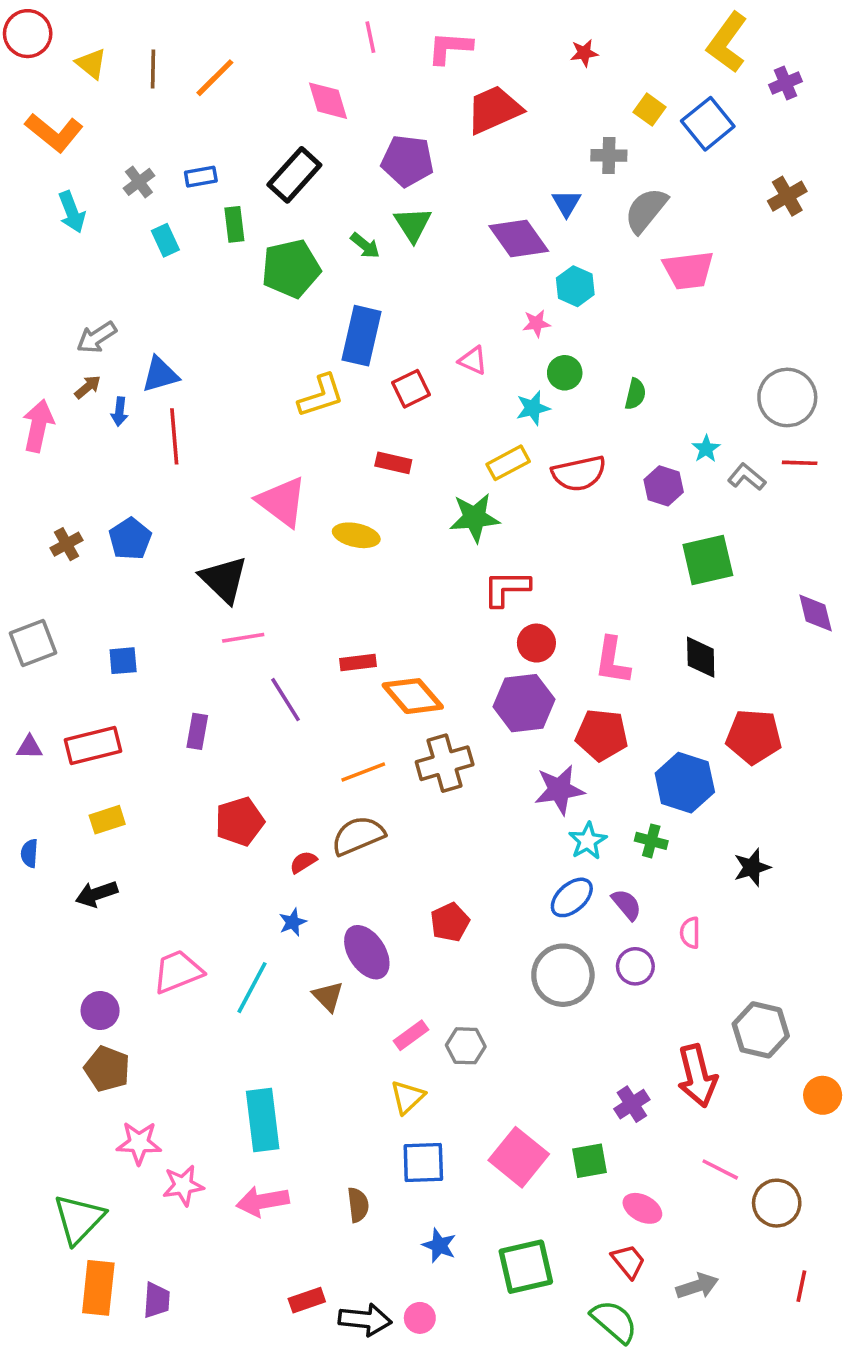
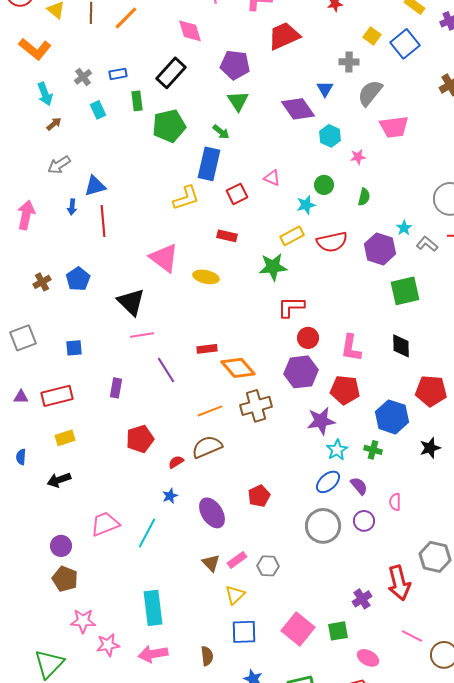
green arrow: (365, 246) -> (221, 132), moved
pink star: (536, 323) -> (358, 157), moved
brown arrow: (88, 387) -> (54, 124), moved
purple hexagon: (664, 486) -> (380, 249), size x1.4
black star: (752, 867) -> (430, 448), moved
brown triangle: (328, 996) -> (211, 563), moved

